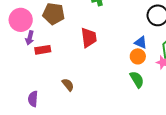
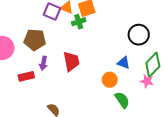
purple arrow: (30, 38) -> (43, 63), moved
orange circle: (138, 56) -> (110, 80), moved

